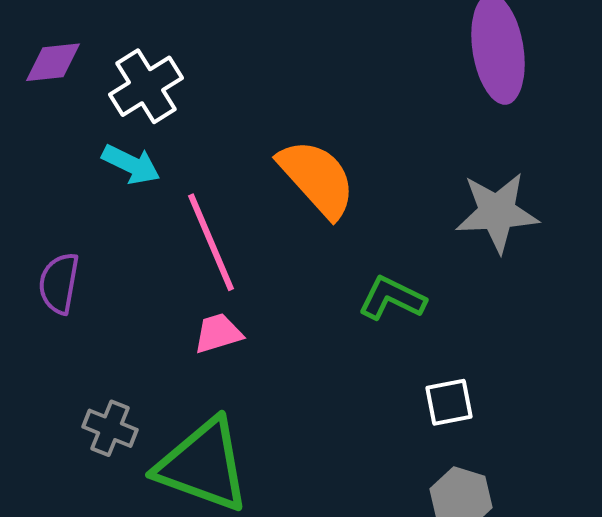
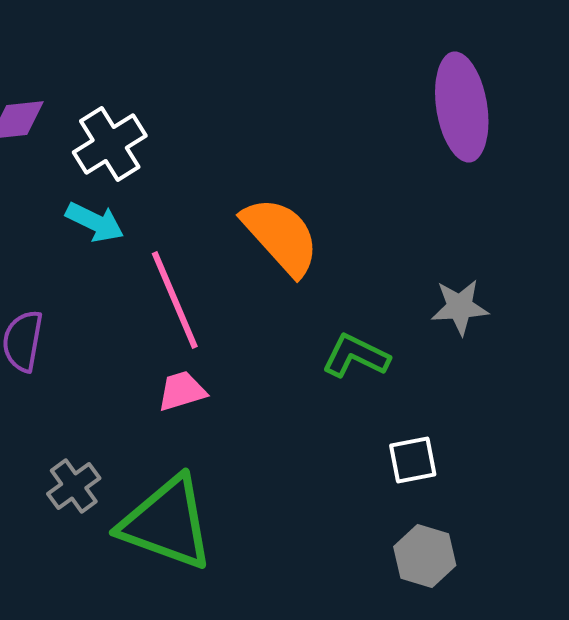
gray star: (497, 212) -> (460, 307), moved, size x0.7
gray cross: (110, 428) -> (74, 486), turned 32

